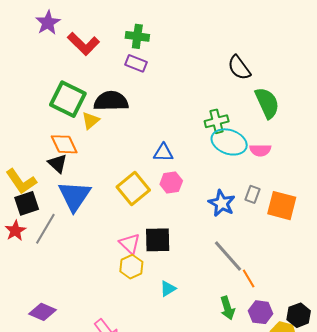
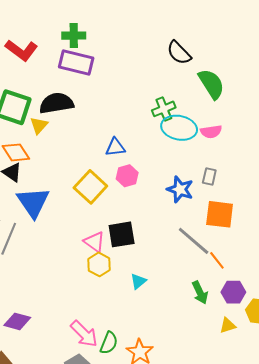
purple rectangle: (136, 63) -> (76, 63), size x1.6
orange square: (282, 206) -> (220, 214), moved

